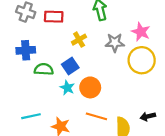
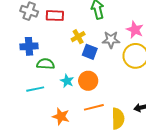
blue square: (70, 66) -> (90, 52), moved, turned -35
cyan line: (31, 116) -> (35, 89), moved
orange line: (96, 116) -> (94, 107), turned -30

